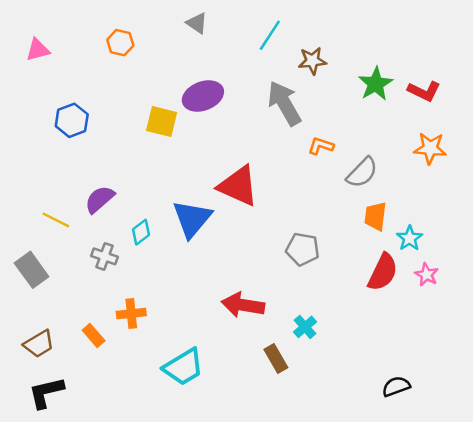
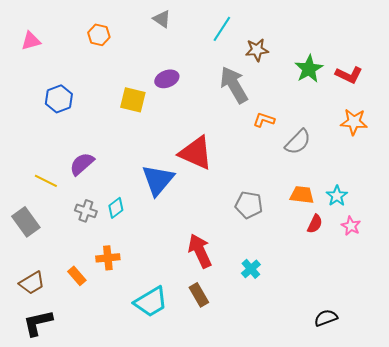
purple ellipse: (203, 96) -> (167, 79), size x0.7
orange trapezoid: (375, 216) -> (302, 195), moved, turned 90
cyan diamond: (141, 232) -> (116, 208), moved
red semicircle: (383, 272) -> (315, 224), size x0.6
red arrow: (243, 305) -> (200, 251), turned 56
brown rectangle: (276, 358) -> (199, 295), moved

